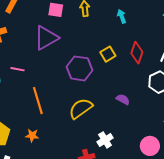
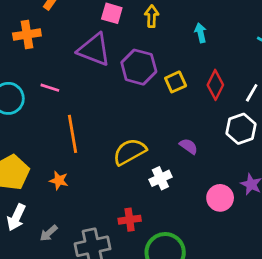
purple triangle: (46, 38) -> (94, 50), turned 44
purple hexagon: (80, 68) -> (139, 67), moved
white cross: (105, 140) -> (160, 178), moved
pink circle: (150, 146) -> (220, 198), moved

